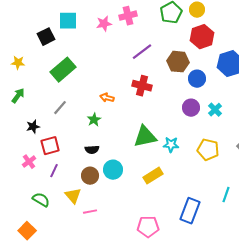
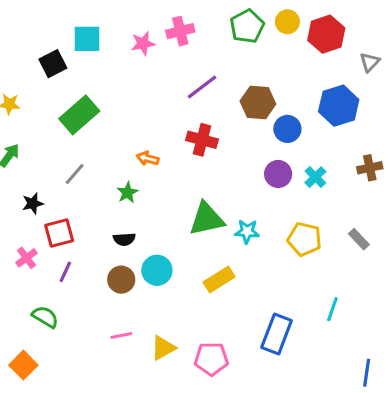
red hexagon: (202, 37) -> (326, 34), moved
yellow triangle: (73, 196) -> (163, 348), moved, turned 42

